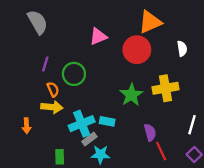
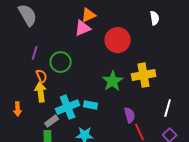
orange triangle: (150, 22) -> (89, 15), moved, size x0.7
white semicircle: (182, 49) -> (155, 18), moved
yellow arrow: (52, 107) -> (41, 92), turned -102
gray rectangle: (89, 139) -> (52, 121), moved

